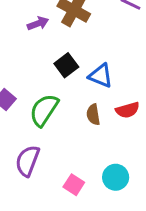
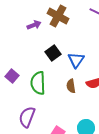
blue triangle: (101, 76) -> (76, 60), turned 42
green semicircle: (44, 110) -> (38, 83), turned -35

